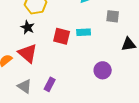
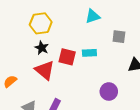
black star: (28, 27) -> (42, 48), moved
red triangle: (28, 53) -> (45, 70), moved

